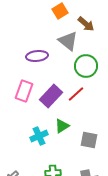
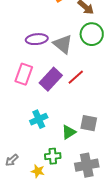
gray triangle: (68, 41) -> (63, 44), moved
green circle: (86, 66) -> (92, 34), moved
green triangle: (62, 126) -> (69, 132), moved

